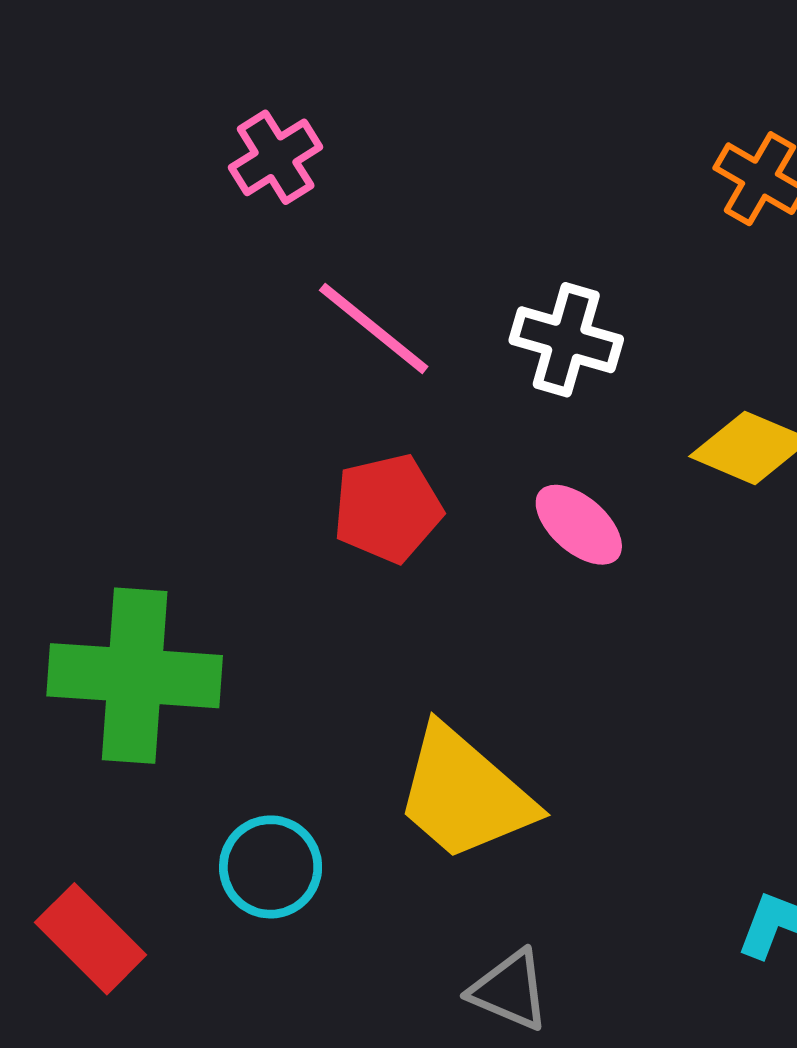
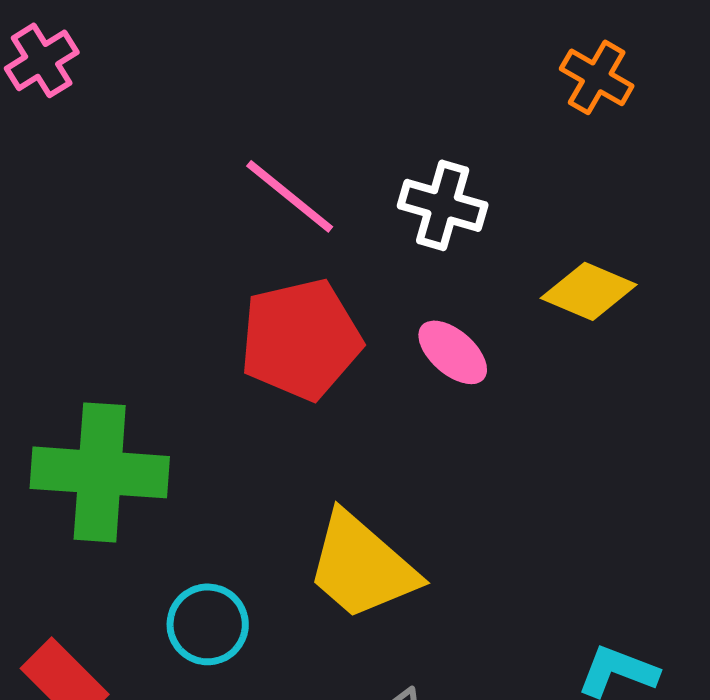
pink cross: (276, 157) -> (42, 60), moved
red pentagon: (388, 508) -> (301, 339), size x1.4

